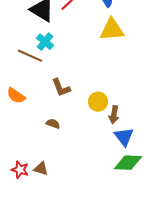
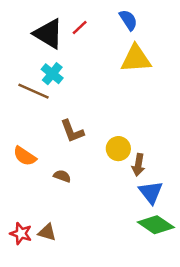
orange semicircle: (16, 96) -> (25, 156), moved
green diamond: (128, 163) -> (156, 225), turned 32

